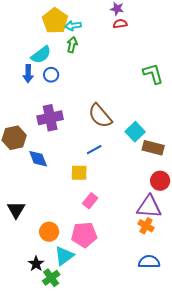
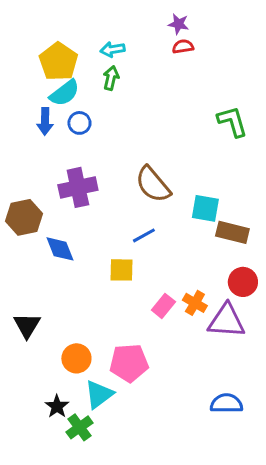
yellow pentagon: (55, 21) -> (58, 61), moved
cyan square: (135, 132) -> (205, 208), turned -36
pink rectangle: (90, 201) -> (163, 306), moved
orange cross: (146, 226) -> (195, 303), moved

